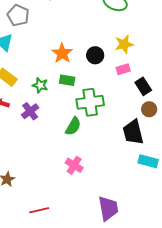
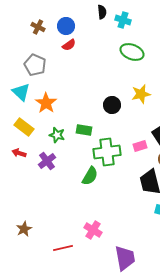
orange star: (62, 53) -> (46, 103), moved
pink rectangle: (123, 69) -> (140, 146), moved
pink cross: (74, 165) -> (93, 230), moved
red line: (39, 210) -> (63, 248), moved

